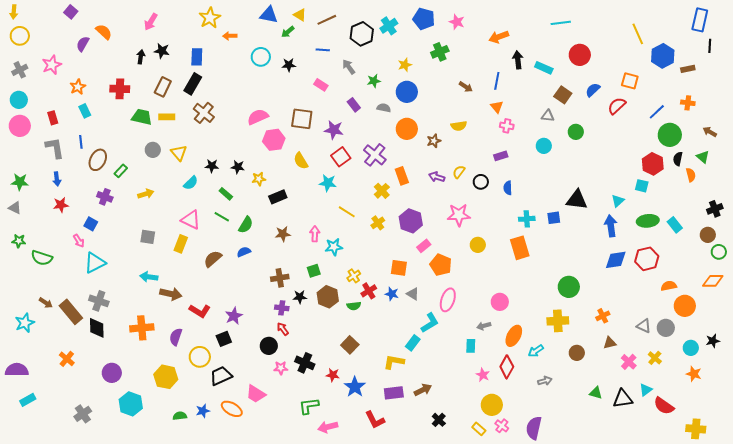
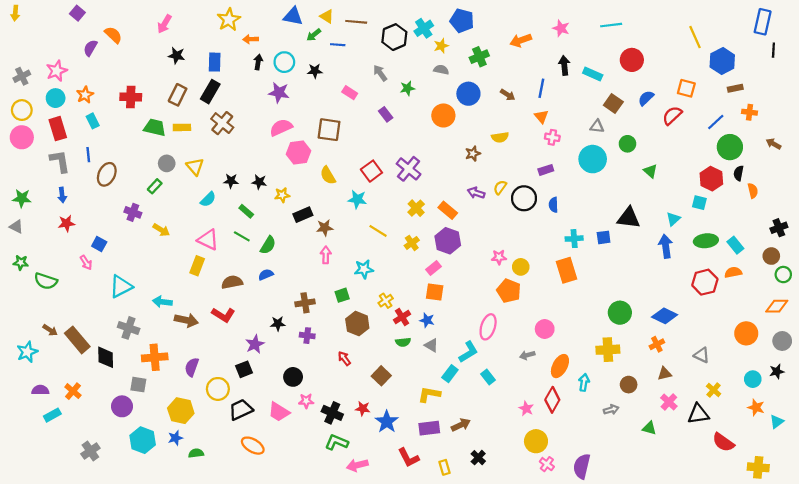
brown line: (327, 20) -> (356, 22), turned 30
pink star: (457, 22) -> (561, 28), moved
yellow circle: (20, 36) -> (22, 110), moved
orange arrow: (499, 37) -> (521, 40), moved
blue line: (323, 50) -> (338, 45), moved
black arrow: (141, 57) -> (258, 62), moved
yellow star: (405, 65) -> (441, 46), moved
brown rectangle: (688, 69) -> (735, 88), moved
blue circle: (407, 92) -> (468, 94), moved
cyan circle: (19, 100) -> (56, 98), moved
gray semicircle: (384, 108) -> (441, 70), moved
red rectangle: (53, 118) -> (58, 129), size x1.5
orange circle: (407, 129) -> (443, 115), moved
purple star: (334, 130) -> (279, 93), moved
cyan circle: (544, 146) -> (593, 159), size x1.6
green triangle: (703, 157) -> (650, 171), moved
green rectangle: (121, 171) -> (155, 186), moved
orange rectangle: (402, 176) -> (448, 210), moved, turned -30
black circle: (481, 182) -> (524, 198), size x1.5
yellow arrow: (146, 194) -> (161, 230), moved, turned 49
purple cross: (105, 197) -> (133, 212), moved
pink star: (459, 215) -> (499, 257), moved, size x0.6
brown star: (283, 234) -> (325, 228), moved
pink arrow: (315, 234) -> (326, 255), moved
gray square: (148, 237) -> (138, 385), moved
pink rectangle: (424, 246) -> (434, 268), moved
brown semicircle: (213, 259) -> (232, 282), turned 30
blue diamond: (616, 260) -> (665, 316), moved, turned 35
cyan triangle: (95, 263) -> (121, 287), moved
orange pentagon: (441, 265) -> (509, 291), moved
orange semicircle: (669, 286) -> (733, 272), moved
gray triangle: (413, 294) -> (431, 345), moved
black star: (300, 297) -> (278, 324), moved
gray cross: (99, 301) -> (129, 328), moved
green semicircle: (354, 306) -> (403, 342), moved
red L-shape: (200, 311) -> (223, 315), moved
gray circle: (666, 328) -> (782, 341), moved
red arrow: (283, 329) -> (344, 358), moved
cyan rectangle: (471, 346) -> (488, 377), moved, turned -40
cyan arrow: (536, 351) -> (584, 382), turned 133
pink cross: (629, 362) -> (669, 402), moved
black cross: (305, 363) -> (332, 413), moved
purple semicircle: (17, 370) -> (40, 390), moved, size x0.7
gray arrow: (545, 381) -> (611, 410), moved
cyan triangle: (646, 390) -> (777, 422), moved
pink trapezoid: (256, 394) -> (279, 412), moved
black triangle: (623, 399) -> (698, 414), moved
cyan rectangle: (28, 400) -> (52, 415), moved
green L-shape: (309, 406) -> (337, 442), turned 30
blue star: (203, 411) -> (175, 438), moved
yellow rectangle: (479, 429) -> (444, 467), moved, turned 32

